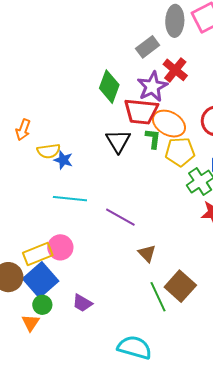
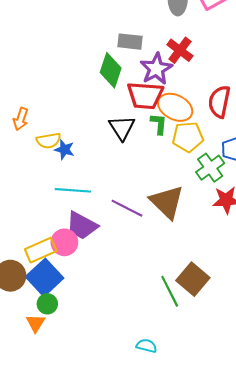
gray rectangle: (148, 47) -> (130, 42), moved, turned 45
brown triangle: (147, 253) -> (167, 202), moved, size x1.8
purple trapezoid: (82, 303) -> (82, 226), moved, size x1.5
cyan semicircle: (135, 347) -> (147, 346), size x0.6

